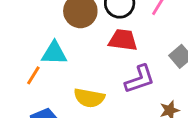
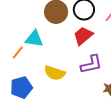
red trapezoid: (123, 40) -> (83, 36), turned -55

